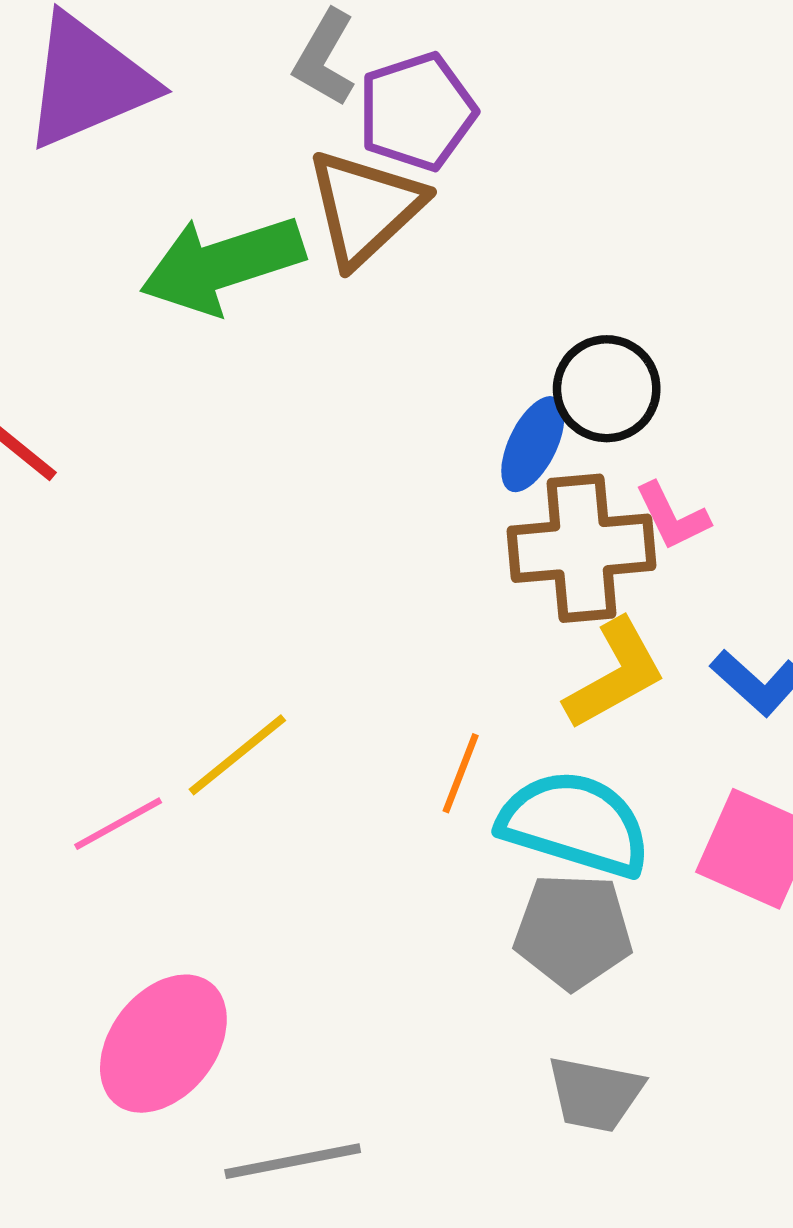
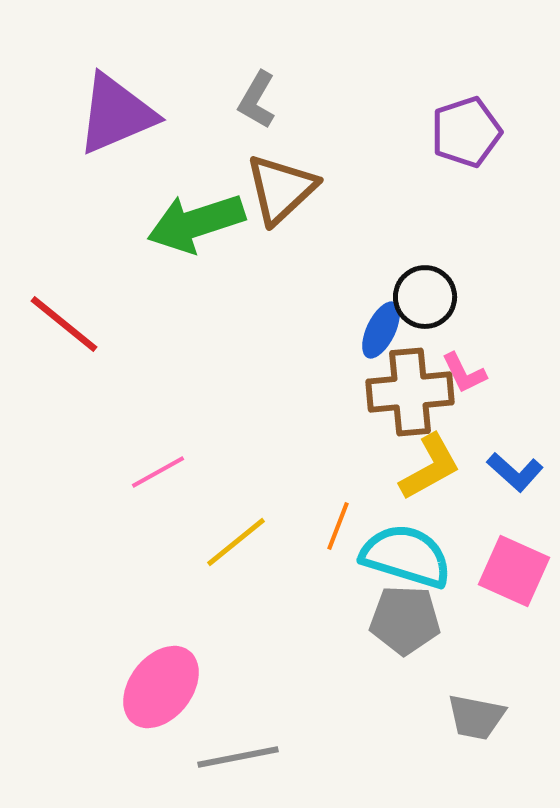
purple pentagon: (417, 112) -> (466, 132), moved
yellow line: (237, 755) -> (236, 542), moved
pink line: (118, 824) -> (158, 472), moved
gray trapezoid: (595, 1094) -> (476, 717), moved

